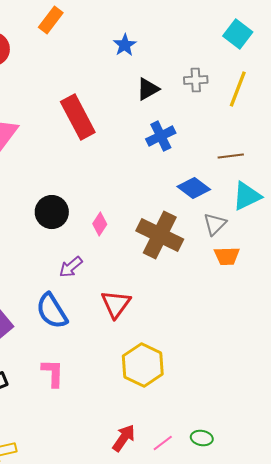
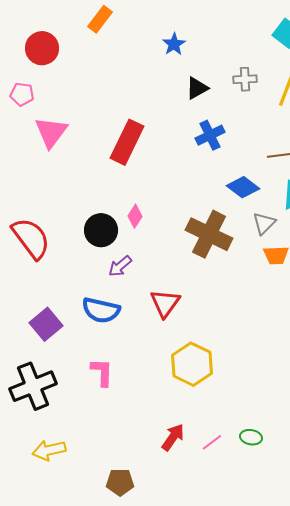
red rectangle: (78, 117) -> (127, 142), moved, turned 54
black circle: (52, 212) -> (101, 230), moved
pink diamond: (100, 224) -> (135, 216), moved
blue semicircle: (52, 311) -> (101, 310), turned -45

